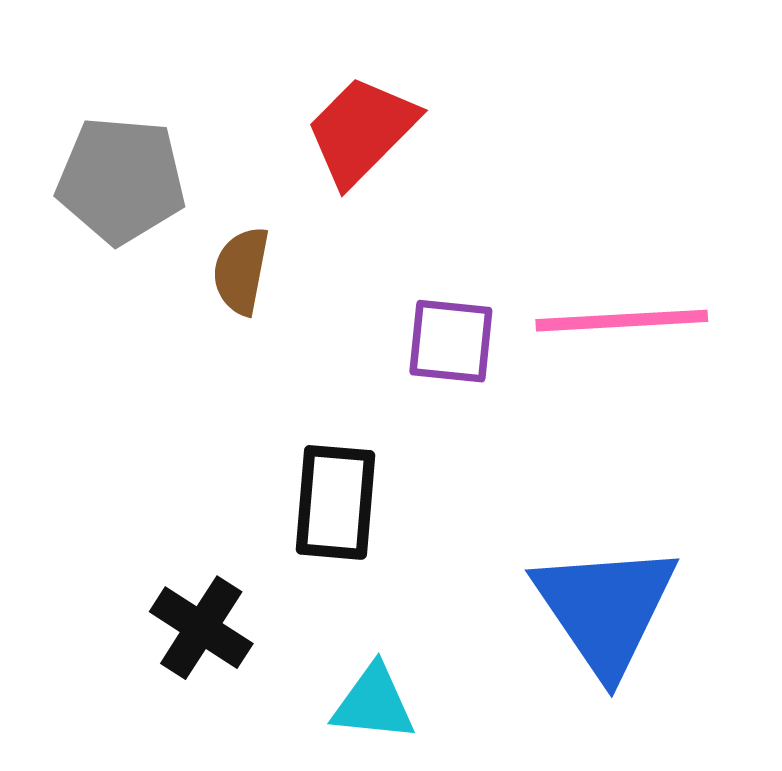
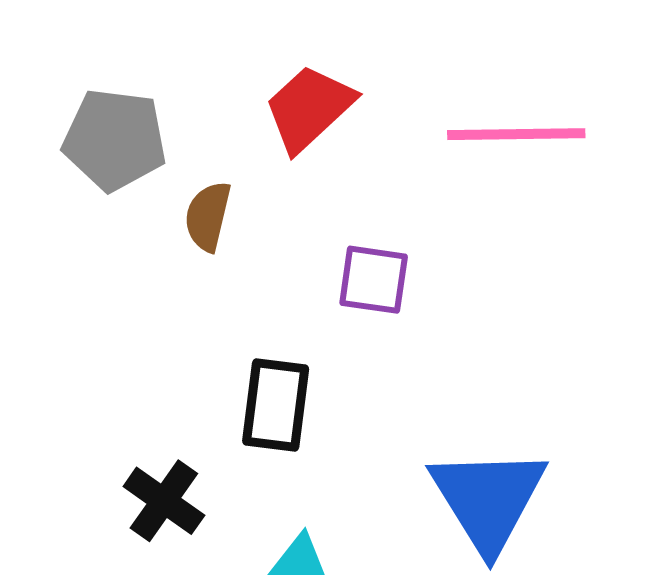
pink line: (622, 321) -> (516, 134), moved

